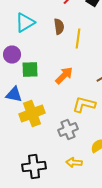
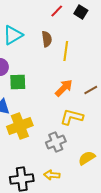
orange arrow: (64, 76) -> (64, 88), moved
yellow arrow: (74, 162) -> (52, 175), moved

